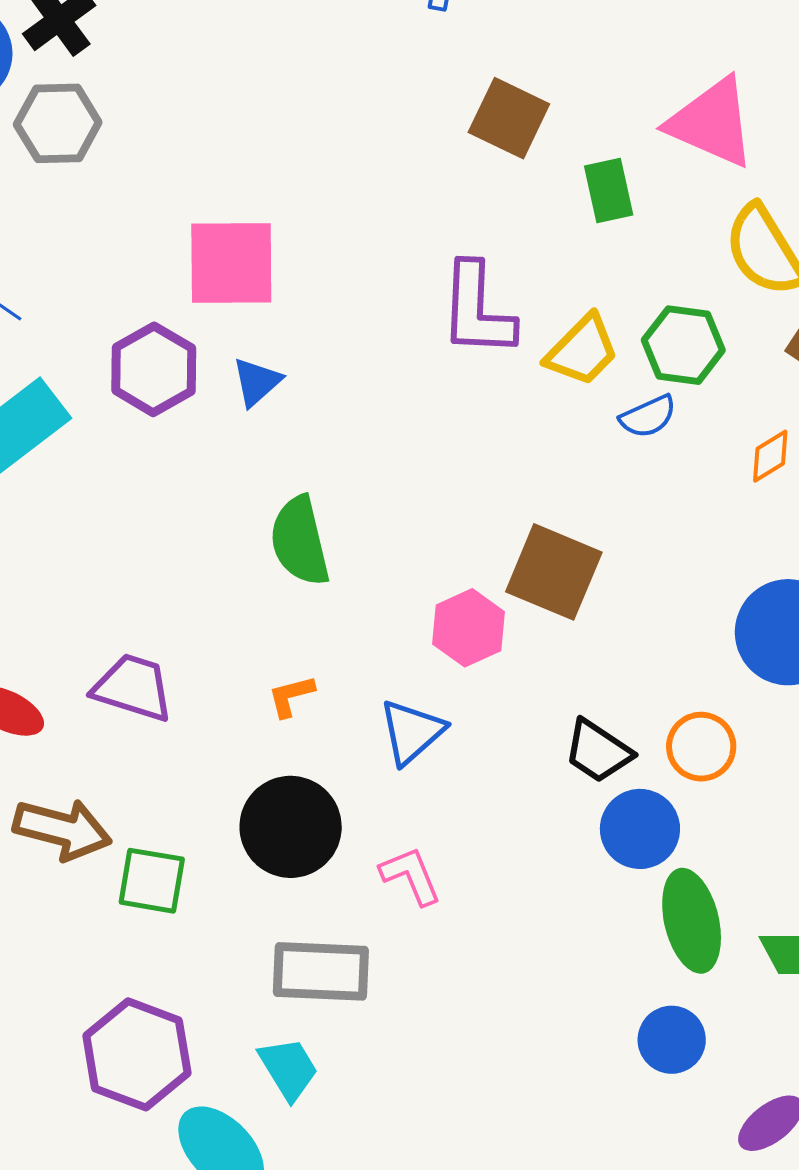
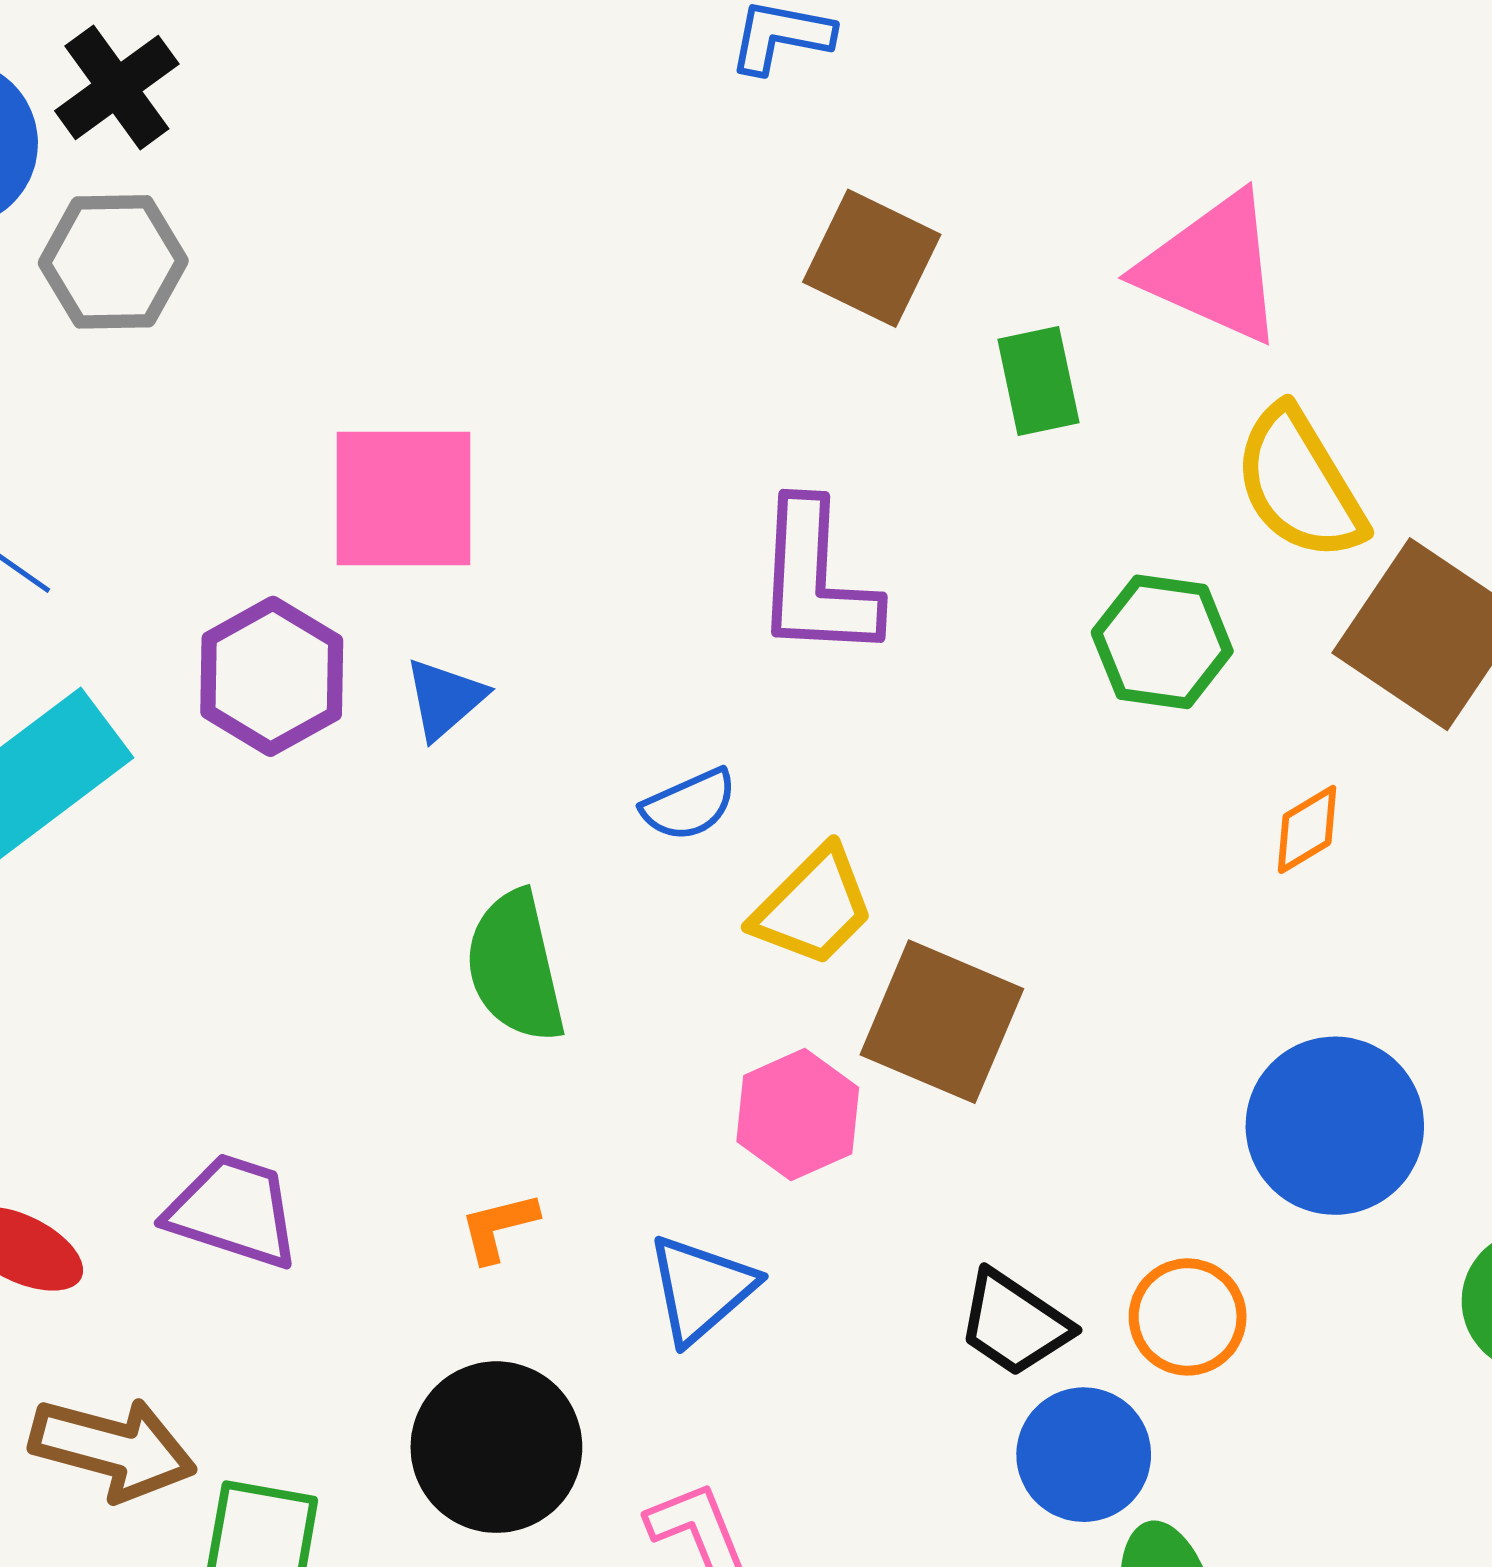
yellow trapezoid: (582, 350) -> (813, 907), moved
blue semicircle: (648, 416) -> (689, 805), moved

